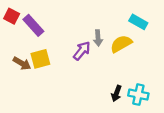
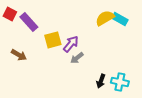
gray arrow: (98, 38) -> (77, 58), moved, turned 56
yellow semicircle: (121, 44) -> (105, 18), moved
yellow square: (40, 59) -> (53, 40), moved

